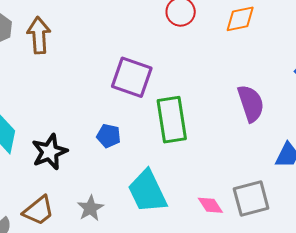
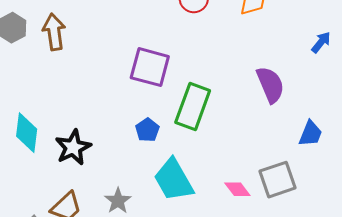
green rectangle: (172, 120) -> (193, 107), turned 33
blue pentagon: (109, 136) -> (147, 130), moved, turned 30

